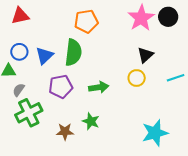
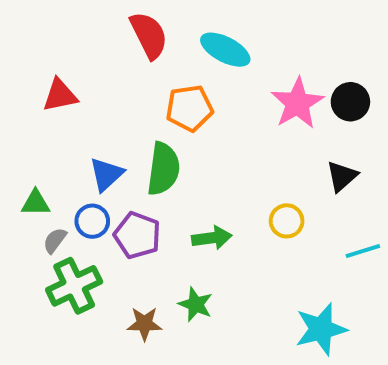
blue circle: (19, 52) -> (92, 221), moved
black triangle: (145, 55) -> (342, 176), moved
cyan line: (176, 78) -> (363, 251), moved
purple pentagon: (61, 87) -> (137, 235), turned 30

